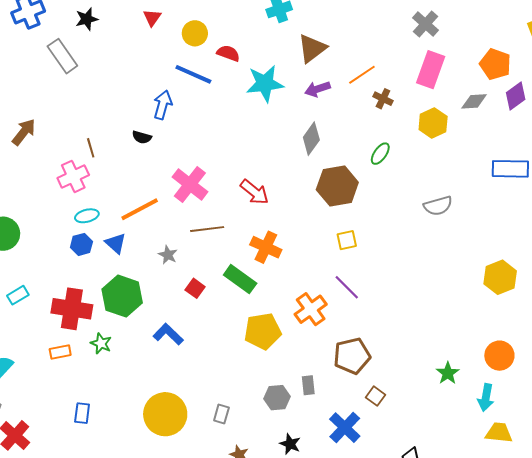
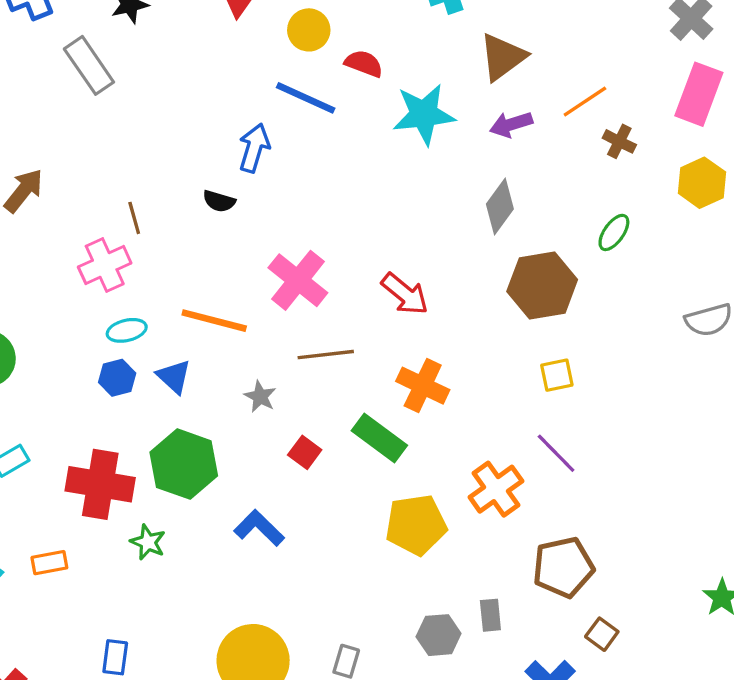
orange line: (140, 209) -> (214, 321), turned 42
orange rectangle: (60, 352) -> (49, 563), moved

